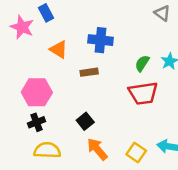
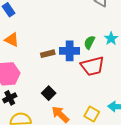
blue cross: (100, 40) -> (70, 51), moved
orange triangle: (59, 49) -> (12, 40), moved

